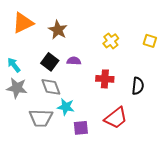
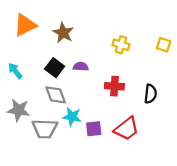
yellow cross: (111, 41) -> (121, 45), turned -35
gray star: (17, 88) -> (19, 110), moved
purple square: (81, 128) -> (94, 129), moved

